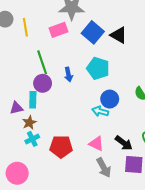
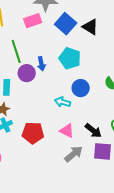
purple circle: (43, 83) -> (27, 73), moved
cyan arrow: (100, 111) -> (62, 102), moved
gray arrow: (104, 168) -> (74, 154), turned -102

